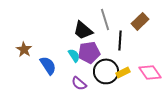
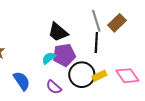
gray line: (105, 19) -> (96, 21), moved
cyan semicircle: (74, 55) -> (49, 58), turned -96
blue semicircle: (48, 65) -> (22, 81), moved

